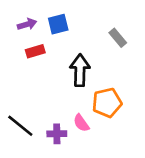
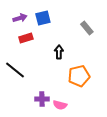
black arrow: (80, 70) -> (59, 52), size x0.6
pink semicircle: (81, 123) -> (60, 105), moved, turned -40
black line: (20, 126) -> (15, 70), moved

